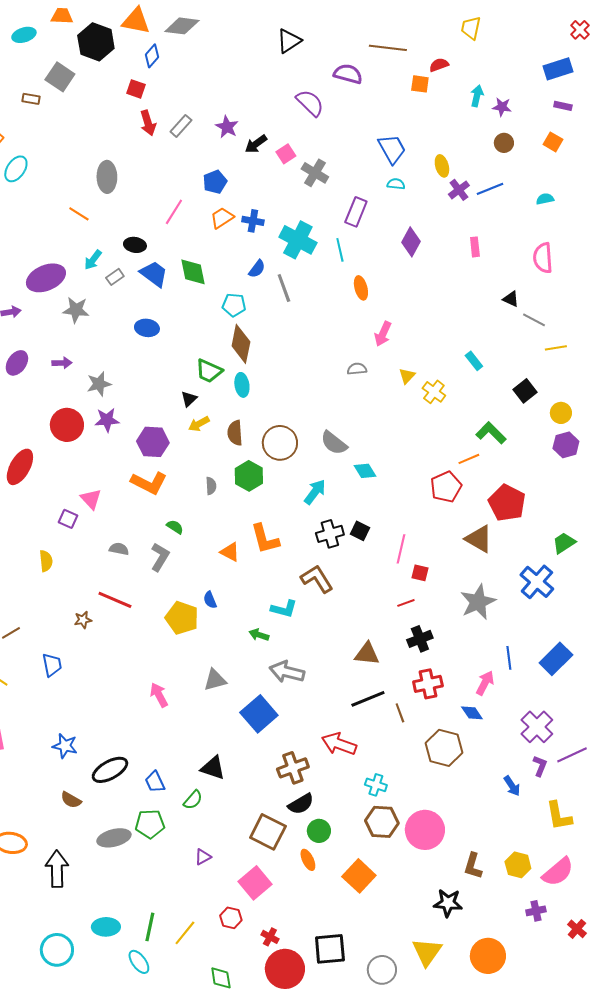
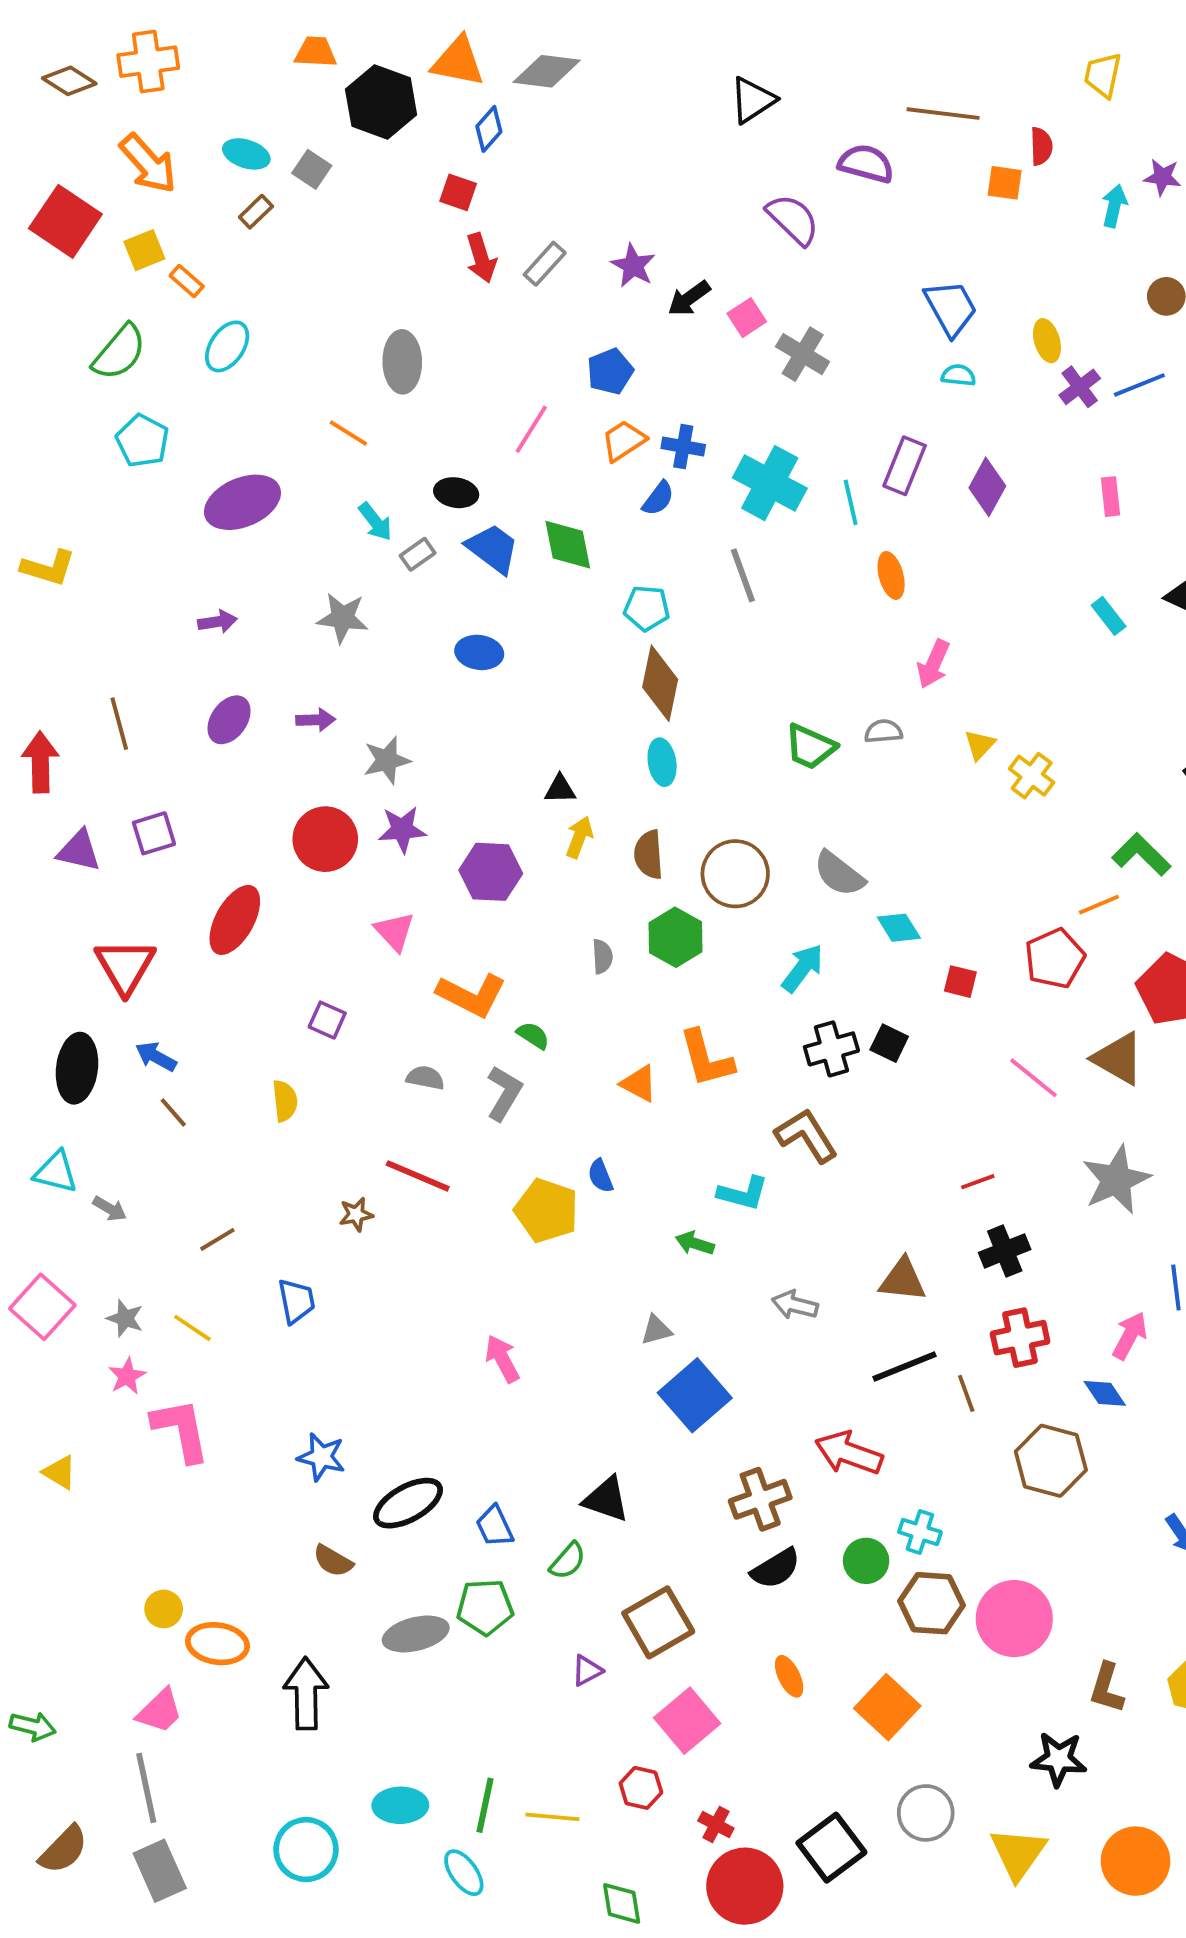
cyan ellipse: (24, 35) -> (246, 154), moved, turned 35
red semicircle: (439, 65) -> (1041, 146), turned 108
gray square: (60, 77) -> (312, 169), size x0.7
brown rectangle: (31, 99) -> (256, 212), turned -54
purple star: (502, 107) -> (1162, 177), moved
purple rectangle: (356, 212) -> (905, 466), moved
cyan arrow: (93, 260) -> (375, 522), turned -75
blue semicircle: (257, 269) -> (658, 498), moved
purple ellipse: (46, 278) -> (242, 502), moved
cyan rectangle: (474, 361) -> (1109, 616), moved
green trapezoid: (209, 371) -> (810, 747), moved
black triangle: (189, 399) -> (560, 789), turned 42
yellow arrow: (199, 424) -> (579, 837), turned 140
orange L-shape: (149, 483) -> (472, 995), moved
pink triangle: (91, 499) -> (395, 932), moved
pink line: (401, 549) -> (1034, 1078), moved, turned -64
red square: (420, 573) -> (960, 982), moved
gray arrow: (287, 672) -> (795, 1305), moved, size x0.7
gray triangle: (215, 680) -> (656, 1330), moved, size x0.7
green circle: (319, 831) -> (866, 1561), moved
brown square: (268, 832) -> (658, 1622), moved, turned 33
yellow line: (185, 933) -> (552, 1817), turned 56
black square: (330, 949) -> (831, 1848), turned -32
gray circle: (382, 970) -> (926, 1813), moved

